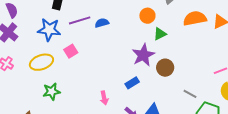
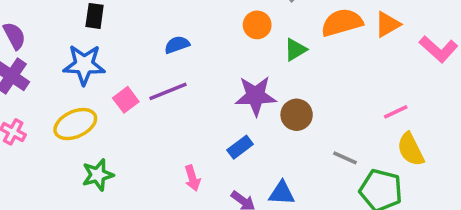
purple line: (80, 20) -> (168, 91), moved
green triangle: (160, 34) -> (295, 50), moved
purple star: (143, 55) -> (256, 96), turned 30

